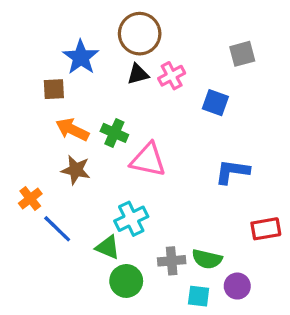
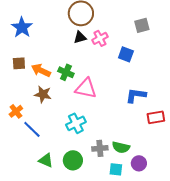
blue star: (81, 57) -> (22, 27), moved
brown square: (54, 89) -> (19, 63), moved
red rectangle: (266, 229) -> (156, 117), moved
green triangle: (108, 247) -> (46, 160), moved

